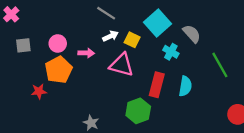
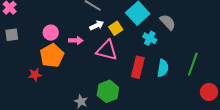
yellow square: (132, 40) -> (116, 28), turned 32
gray square: (23, 45) -> (12, 35), moved
green line: (220, 65) -> (193, 64), moved, turned 50
green hexagon: (138, 111) -> (108, 91), moved

